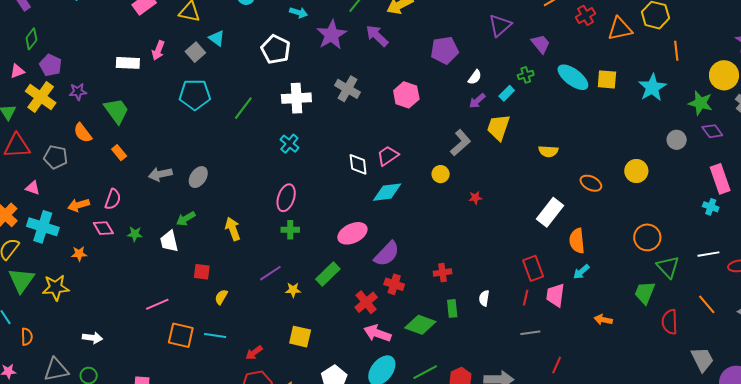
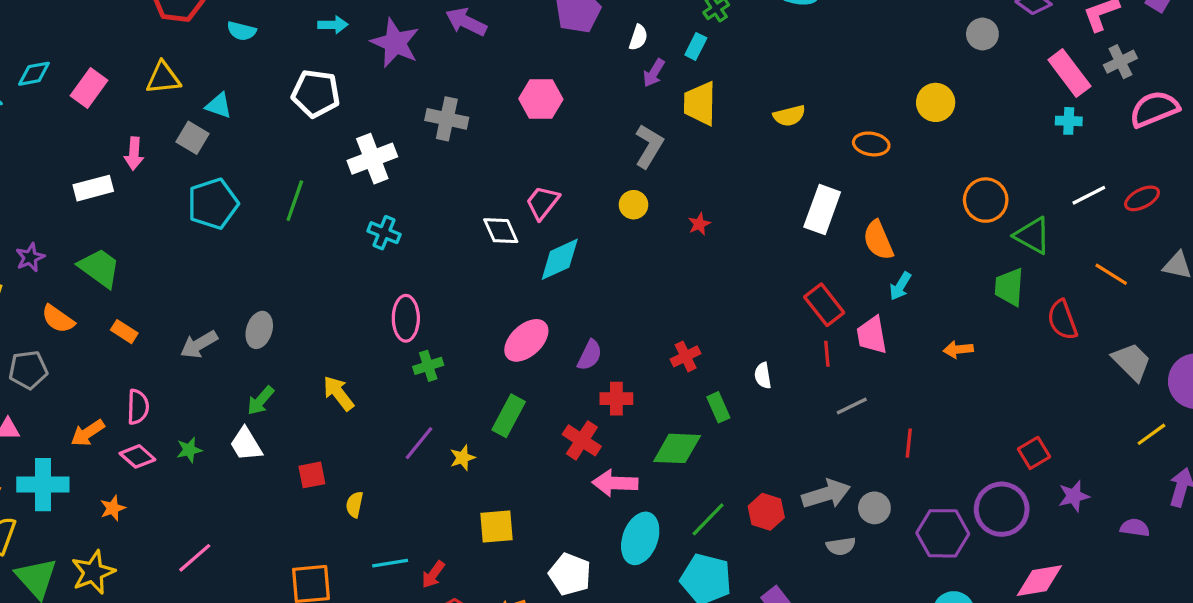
purple semicircle: (387, 254) -> (590, 355), size x0.7
pink line: (157, 304) -> (195, 558), moved
cyan line: (215, 336) -> (390, 563), moved

